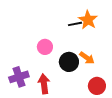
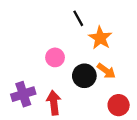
orange star: (88, 20) -> (100, 38), moved
black line: (75, 24) -> (78, 18), moved, turned 72

